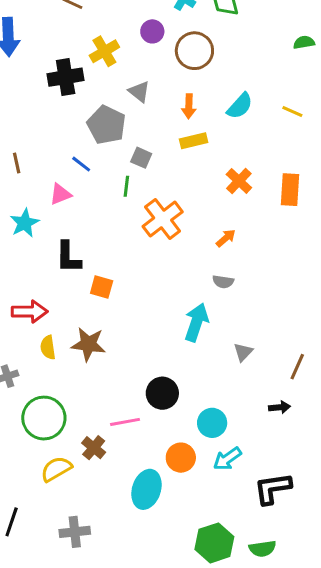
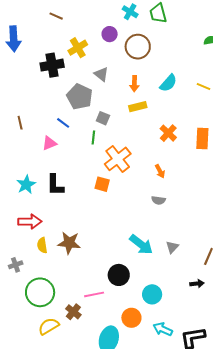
cyan star: (25, 223) -> (26, 185), moved
orange arrow: (226, 238) -> (160, 171), turned 104
orange square: (102, 287) -> (102, 184), moved
cyan arrow: (196, 322) -> (141, 245), moved, turned 110
cyan arrow: (227, 459) -> (163, 329), moved, turned 60

